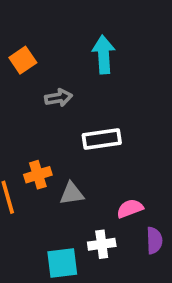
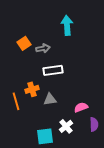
orange square: (23, 60) -> (24, 43), moved
white rectangle: (102, 139) -> (53, 70), moved
white cross: (102, 244) -> (66, 126), turned -32

